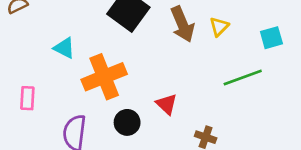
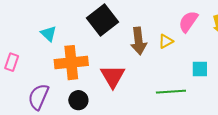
yellow triangle: (219, 27) -> (166, 41), moved
red triangle: (167, 104) -> (113, 76), moved, size x1.5

